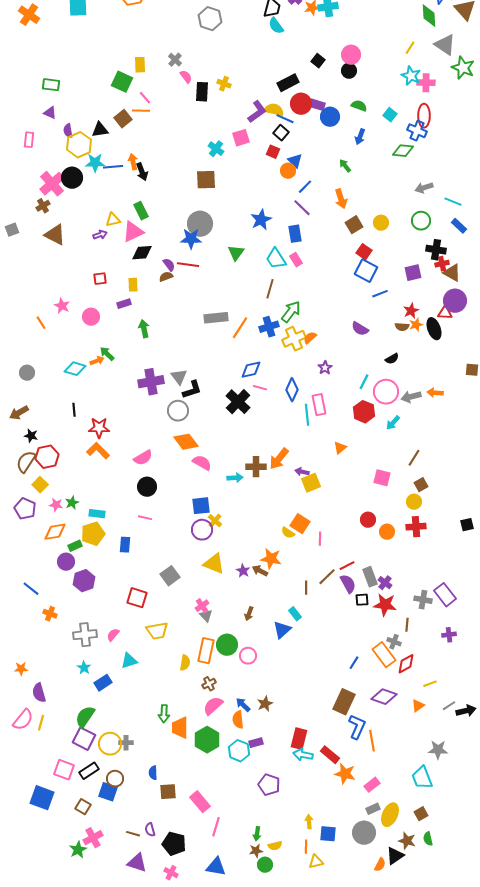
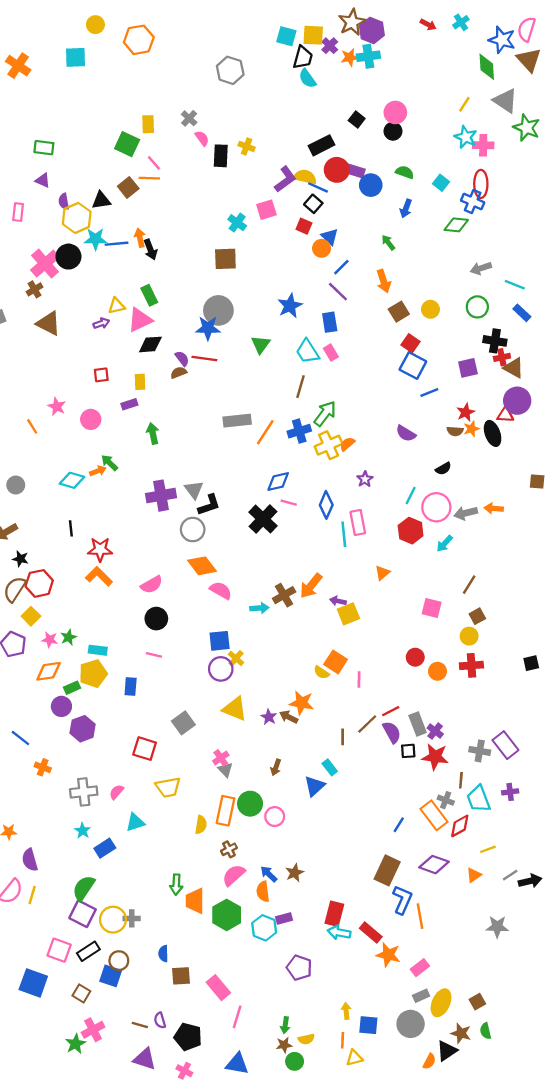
brown cross: (256, 467) -> (284, 595), turned -30
cyan trapezoid: (422, 778) -> (478, 799), moved

